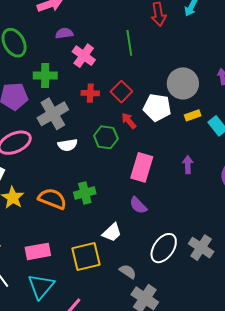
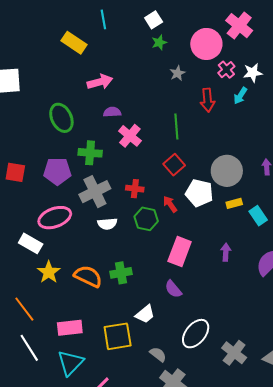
red square: (121, 92) -> (174, 165), moved
red cross: (90, 93) -> (135, 189), moved
gray cross: (201, 248) -> (234, 353), moved

